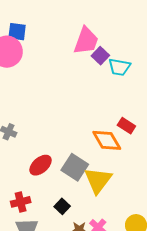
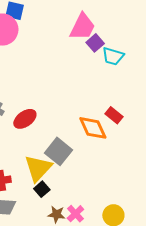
red ellipse: (41, 165) -> (25, 119), moved
yellow triangle: (98, 180) -> (38, 168), moved

